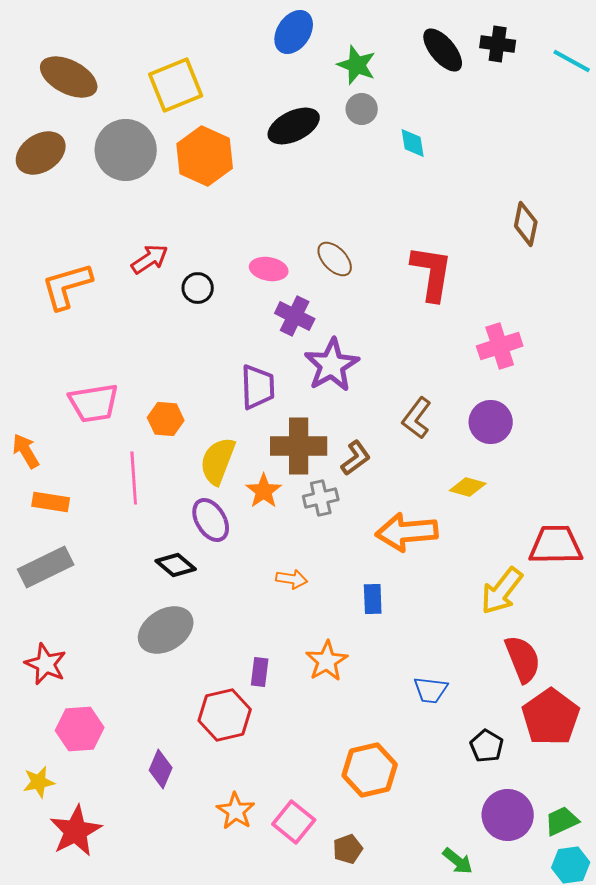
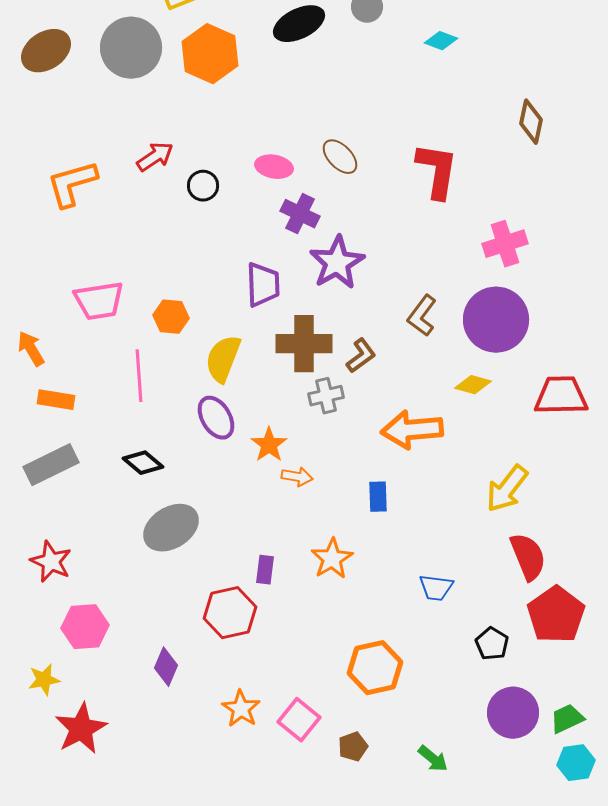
cyan diamond: (413, 143) -> (441, 41), moved, turned -60
purple circle: (491, 422) -> (496, 320), size x1.5
orange star: (264, 491) -> (269, 445), moved
red trapezoid: (556, 545) -> (561, 396), moved
black diamond: (176, 565) -> (143, 463), moved
green arrow: (458, 861) -> (433, 759), moved

